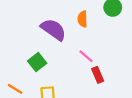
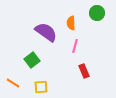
pink line: (86, 56) -> (75, 46), moved, turned 64

